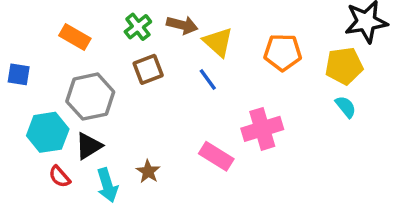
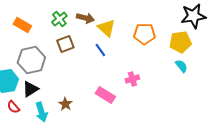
pink cross: (262, 129) -> (132, 79), size x0.6

